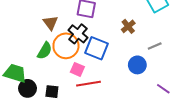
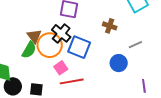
brown triangle: (50, 23) -> (34, 36), moved
brown cross: (128, 26) -> (110, 26), turned -32
pink square: (77, 69) -> (61, 68), turned 32
purple line: (163, 89) -> (144, 86), turned 48

